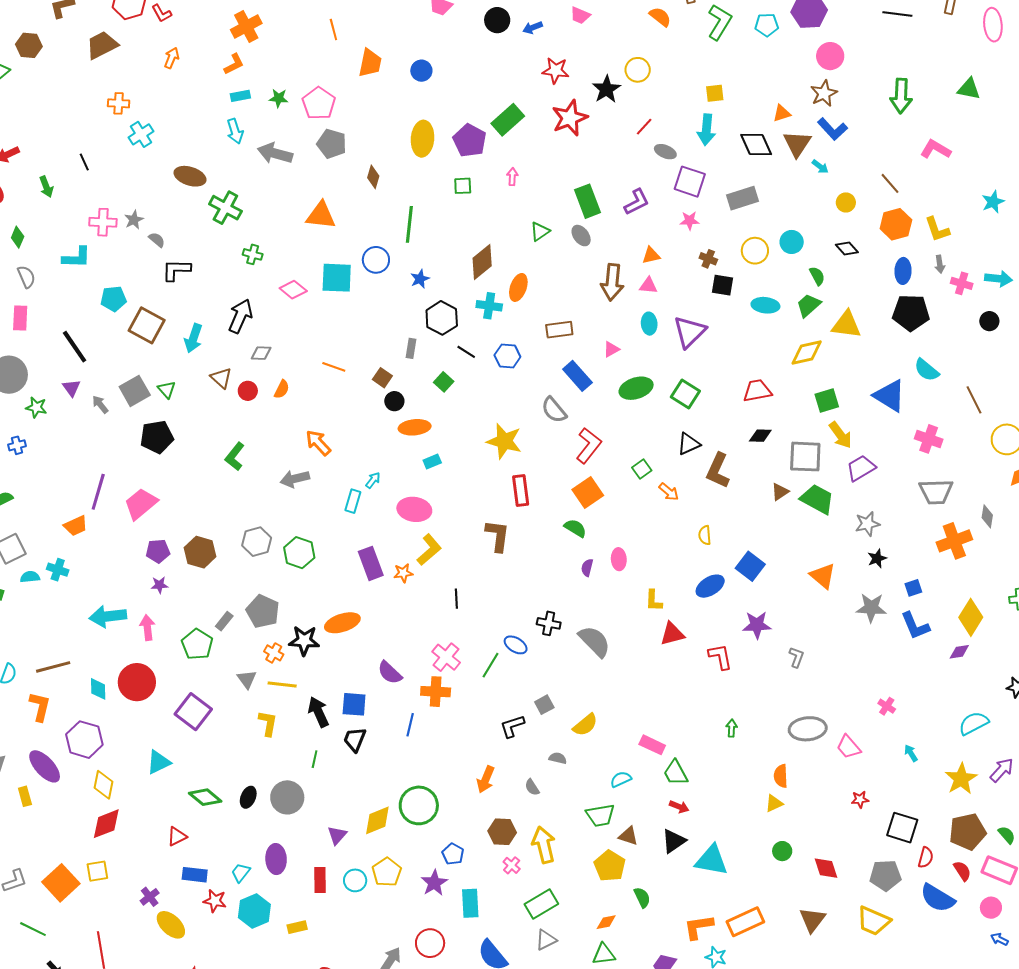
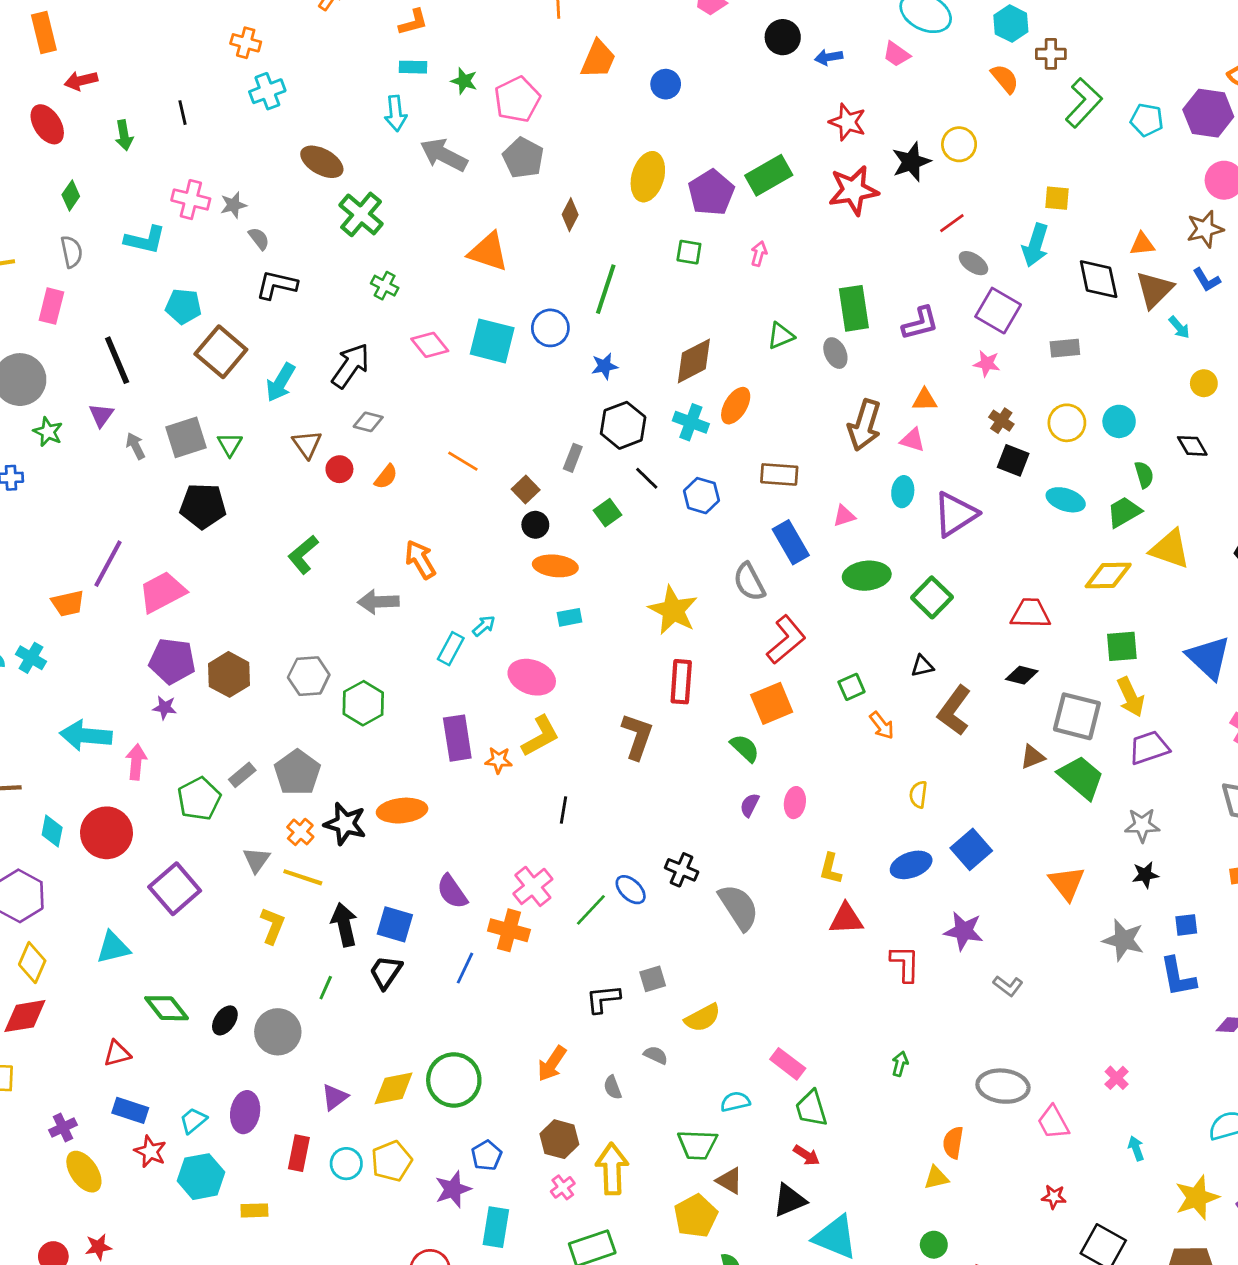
blue L-shape: (832, 129) -> (1207, 280), size x0.7
gray rectangle: (743, 198) -> (1065, 348), size x0.7
black triangle: (689, 444) -> (922, 666), size x0.7
purple pentagon: (158, 551) -> (172, 661), size x1.4
gray L-shape: (796, 657) -> (1008, 986), turned 95

